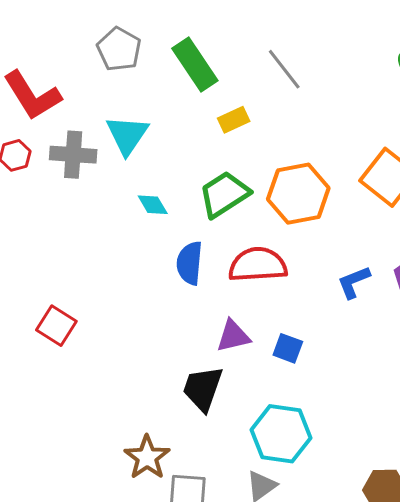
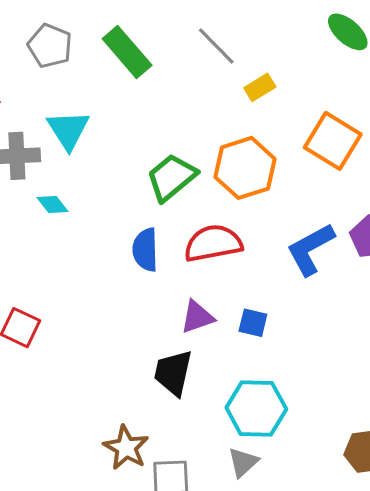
yellow rectangle: (234, 120) -> (260, 87), moved
cyan diamond: (153, 205) -> (52, 205), moved
blue L-shape: (354, 282) -> (310, 249), size x1.5

